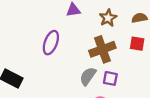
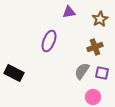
brown cross: (102, 49) -> (95, 47), size x0.7

